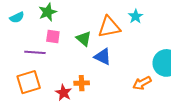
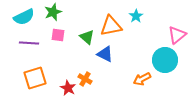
cyan semicircle: (17, 17) -> (24, 17), size x1.5
purple line: (35, 52) -> (29, 43), moved
orange cross: (82, 83) -> (85, 79), turned 32

